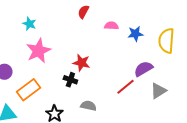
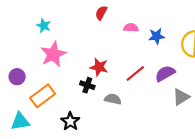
red line: (125, 87) -> (135, 73), moved
gray semicircle: (88, 106) -> (113, 99), moved

